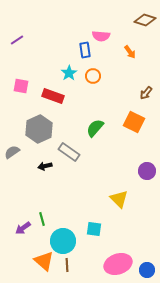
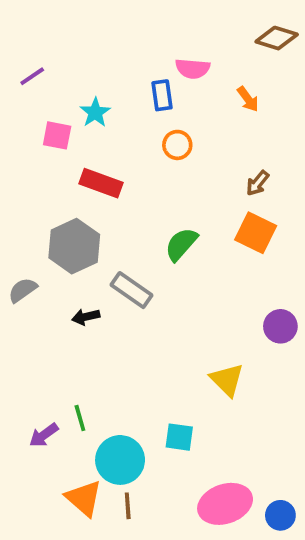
cyan star: (69, 73) -> (95, 112), moved
pink square: (21, 86) -> (57, 135), moved
brown arrow: (146, 93) -> (258, 183), moved

